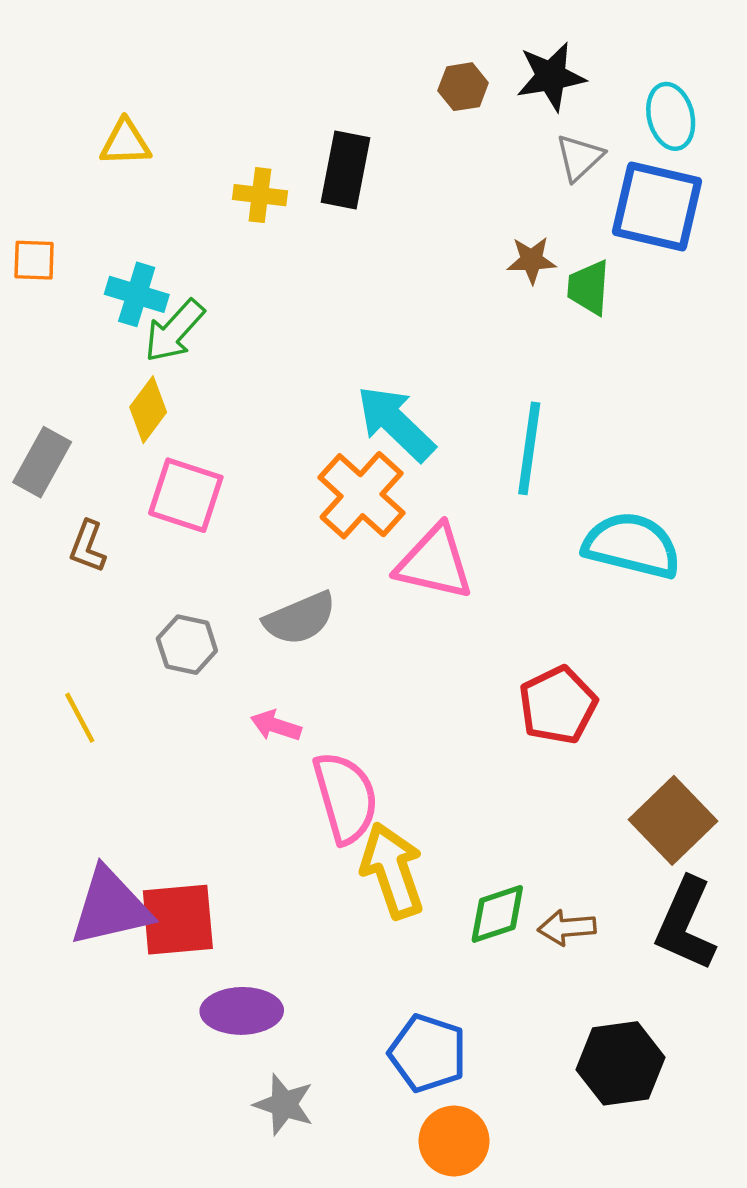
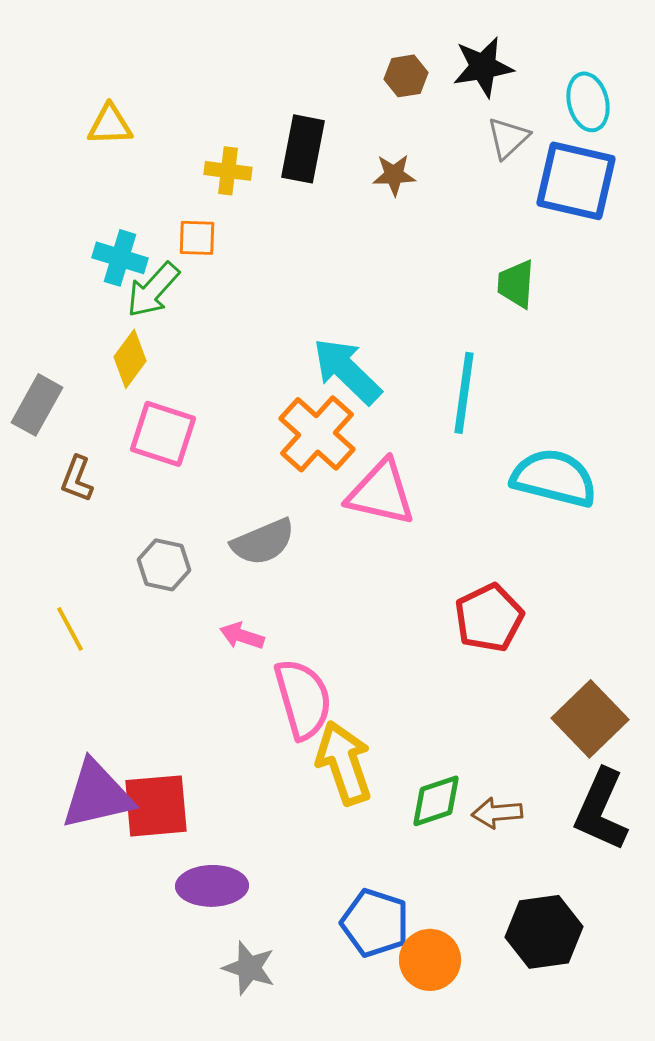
orange square: (34, 260) -> (197, 238), moved
brown star: (532, 260) -> (394, 175), moved
green trapezoid: (589, 288) -> (516, 284), moved
orange circle: (454, 1141) -> (430, 960), moved

